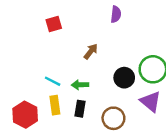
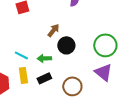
black circle: (124, 78) -> (66, 45), moved
black rectangle: (80, 109) -> (44, 78), turned 56

